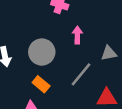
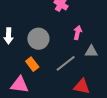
pink arrow: (77, 35) -> (78, 33), moved

